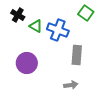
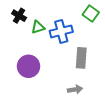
green triangle: (36, 26) -> (38, 27), turned -48
blue cross: (58, 30) -> (61, 31), turned -35

